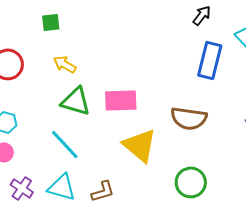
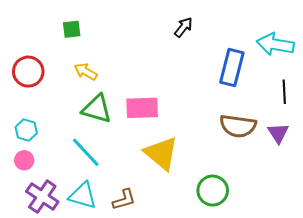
black arrow: (202, 15) -> (183, 27), moved
brown semicircle: (189, 118) -> (238, 126), moved
purple cross: (22, 188) -> (42, 197), size x1.4

